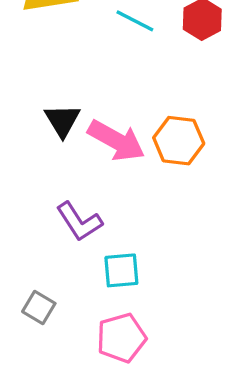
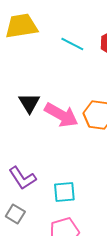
purple L-shape: (79, 222) -> (22, 178), moved

